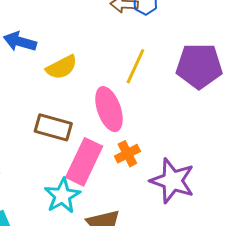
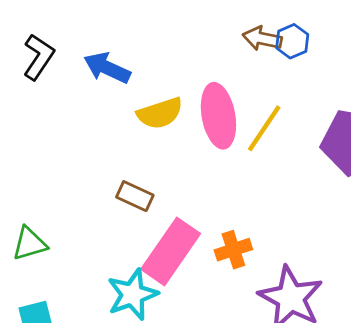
pink ellipse: (109, 109) -> (218, 116), moved
brown rectangle: (53, 127) -> (135, 196), size x0.7

